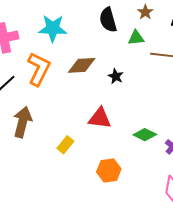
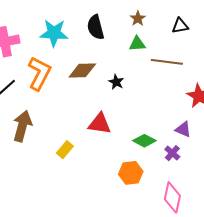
brown star: (145, 12) -> (138, 18), moved
black semicircle: (108, 20) -> (96, 27), moved
orange hexagon: (109, 170) -> (131, 173), moved

